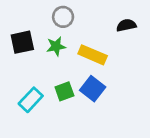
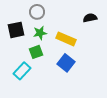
gray circle: (63, 17) -> (37, 12), moved
green square: (64, 91) -> (36, 52), moved

